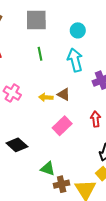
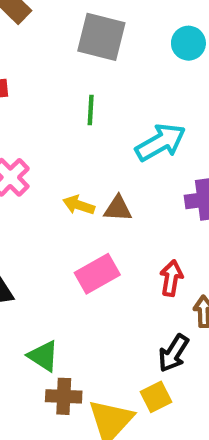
cyan circle: (78, 30) -> (188, 43), moved
cyan arrow: (75, 60) -> (161, 142), turned 60
brown triangle: (64, 94) -> (118, 209), turned -40

